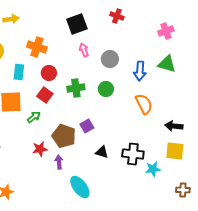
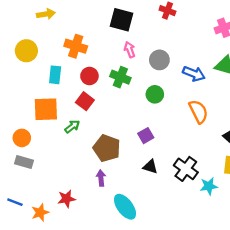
black square: (77, 24) -> (122, 20), turned 35
blue arrow: (140, 71) -> (194, 74), turned -72
green cross: (76, 88) -> (120, 77), moved, turned 30
purple square: (87, 126) -> (146, 136), moved
red star: (40, 149) -> (67, 199), moved
black cross: (133, 154) -> (186, 169), turned 30

